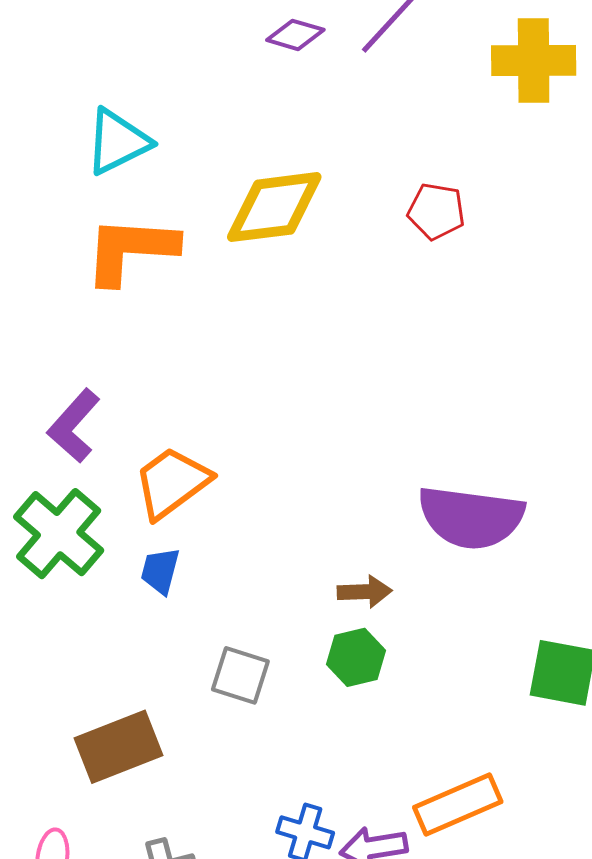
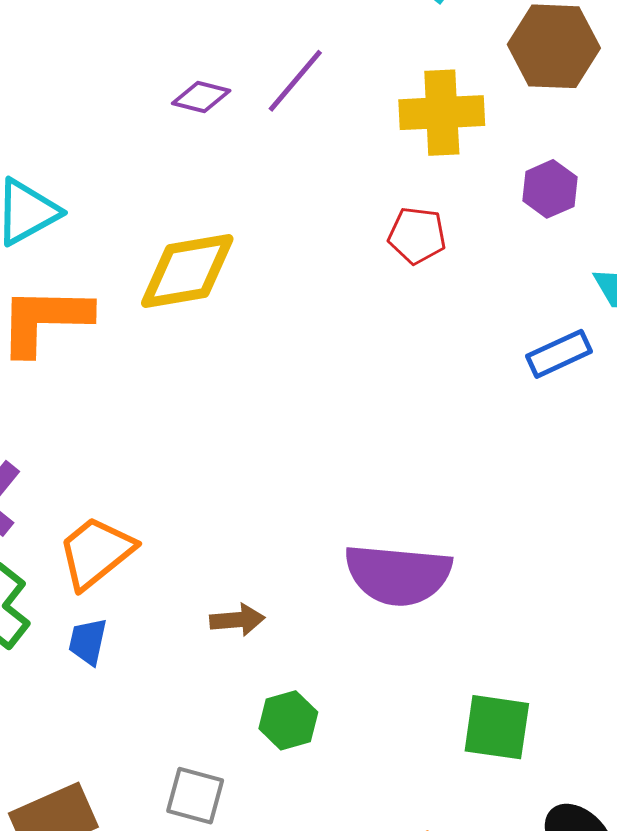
red pentagon: (436, 211) -> (417, 235), moved
brown arrow: (365, 592) -> (237, 620), moved
gray square: (240, 675) -> (195, 796), moved

